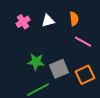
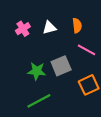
gray square: (59, 69) -> (61, 66), moved

